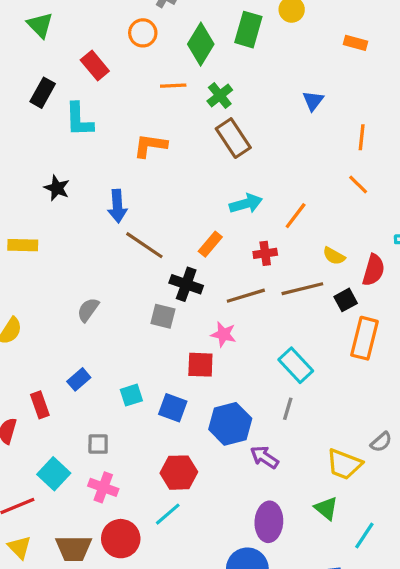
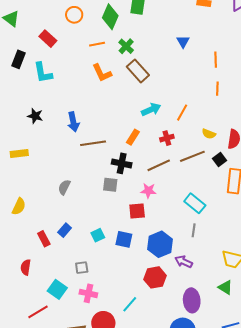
orange L-shape: (150, 146) -> (102, 73), moved, turned -115
orange line: (358, 185) -> (217, 89), turned 56
brown line: (144, 245) -> (93, 143), turned -35
red rectangle: (40, 405) -> (44, 239), moved
red hexagon: (179, 473) -> (155, 277), moved

